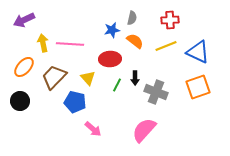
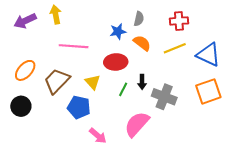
yellow arrow: (43, 43) -> (56, 15), moved
pink semicircle: (144, 130) -> (137, 124), moved

